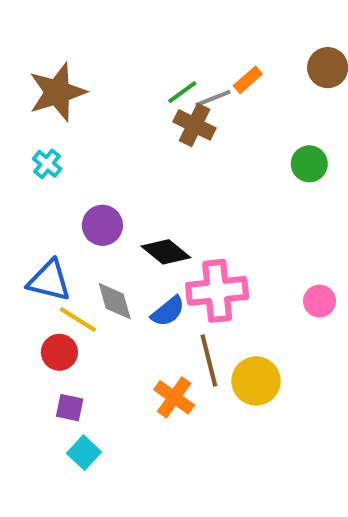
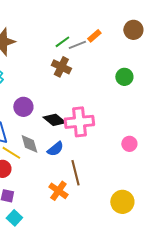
brown cross: (195, 125) -> (61, 67), moved
pink cross: (217, 291) -> (79, 122), moved
yellow circle: (256, 381) -> (122, 202), moved

